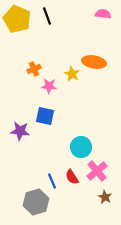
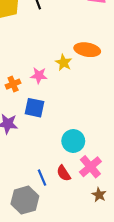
orange cross: (34, 69) -> (13, 84), moved

